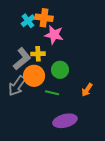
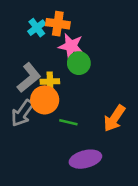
yellow cross: (38, 54) -> (50, 82), moved
green circle: (60, 70) -> (79, 63), moved
orange arrow: (87, 90) -> (114, 118), size x1.5

